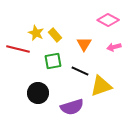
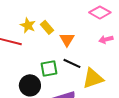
orange triangle: (84, 44) -> (67, 39), moved
green square: (53, 61) -> (49, 68), moved

